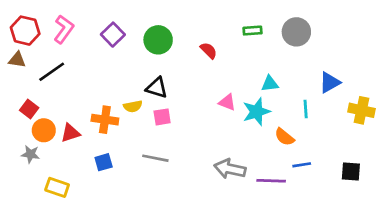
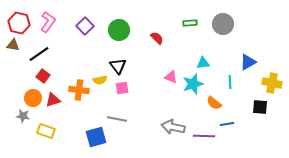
black triangle: (157, 88) -> (118, 66), turned 36
red square: (29, 109) -> (43, 76), moved
blue square: (104, 162) -> (96, 137), moved, size x1.5
black square: (351, 171) -> (260, 107), moved
yellow rectangle: (57, 187) -> (46, 131), moved

